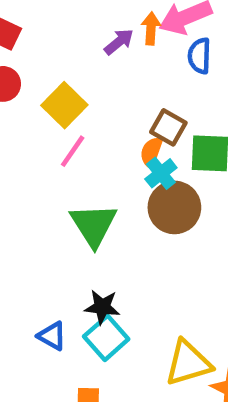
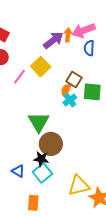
purple arrow: (119, 42) -> (53, 40), size x1.5
yellow square: (64, 105) -> (41, 67), moved
pink line: (73, 151) -> (19, 77), moved
brown circle: (174, 207) -> (51, 144), moved

